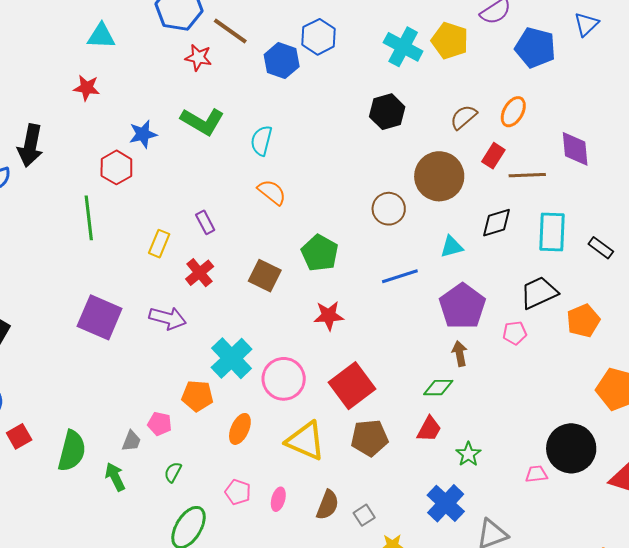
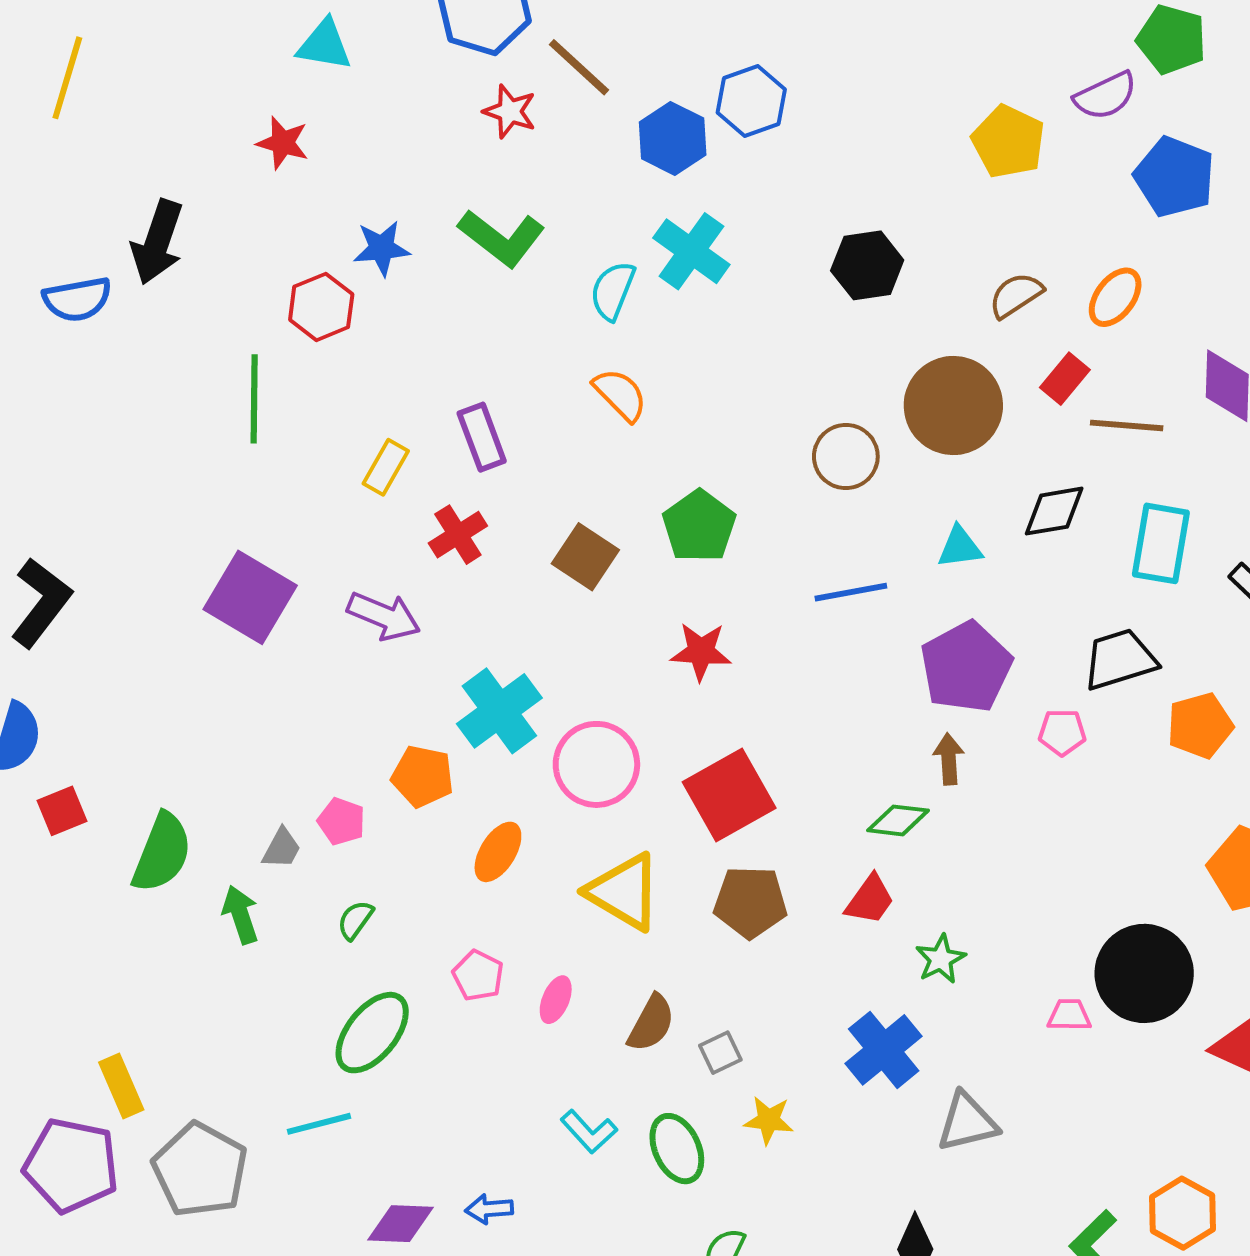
cyan cross: (403, 47) -> (691, 251), moved
purple rectangle: (205, 222) -> (482, 437), size x1.4

